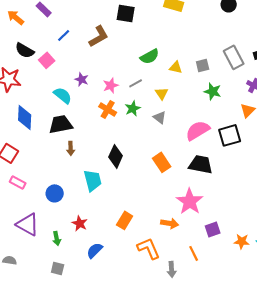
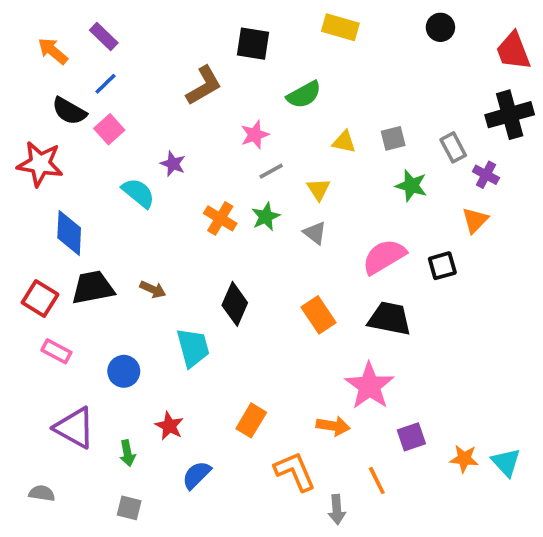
blue line: (64, 35) -> (106, 84), moved
green semicircle: (150, 56) -> (304, 95), moved
gray rectangle: (234, 57) -> (453, 147), moved, size x0.7
pink star: (111, 85) -> (255, 135), moved
black trapezoid: (61, 124) -> (93, 288), moved
black square: (230, 135) -> (442, 266), size x0.7
brown arrow: (71, 148) -> (153, 289), turned -64

